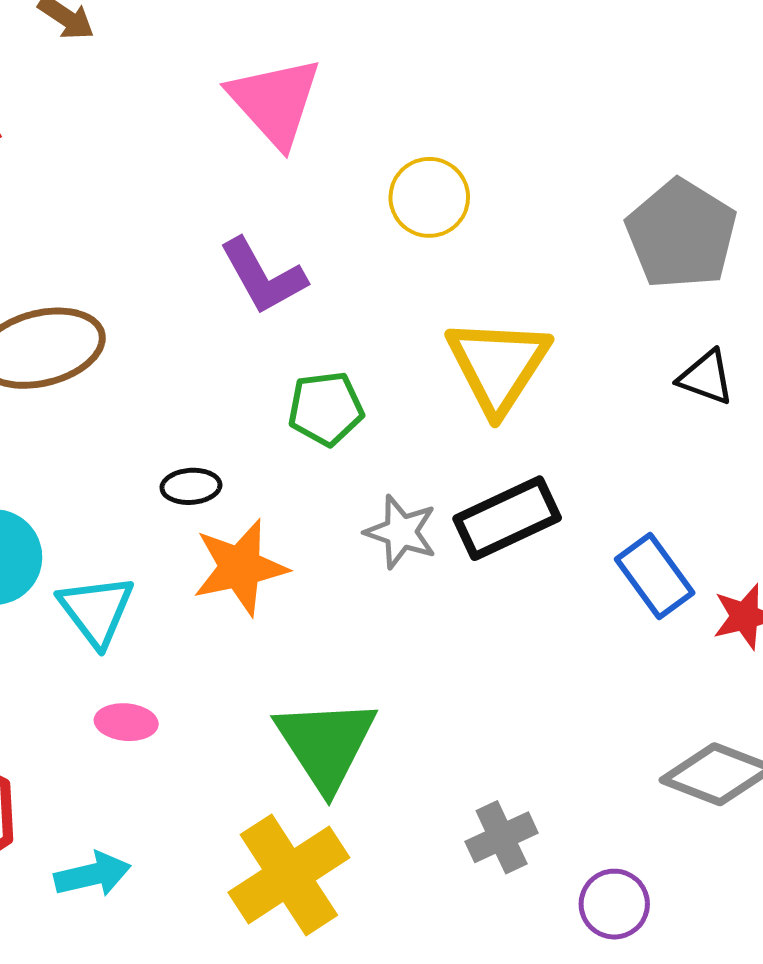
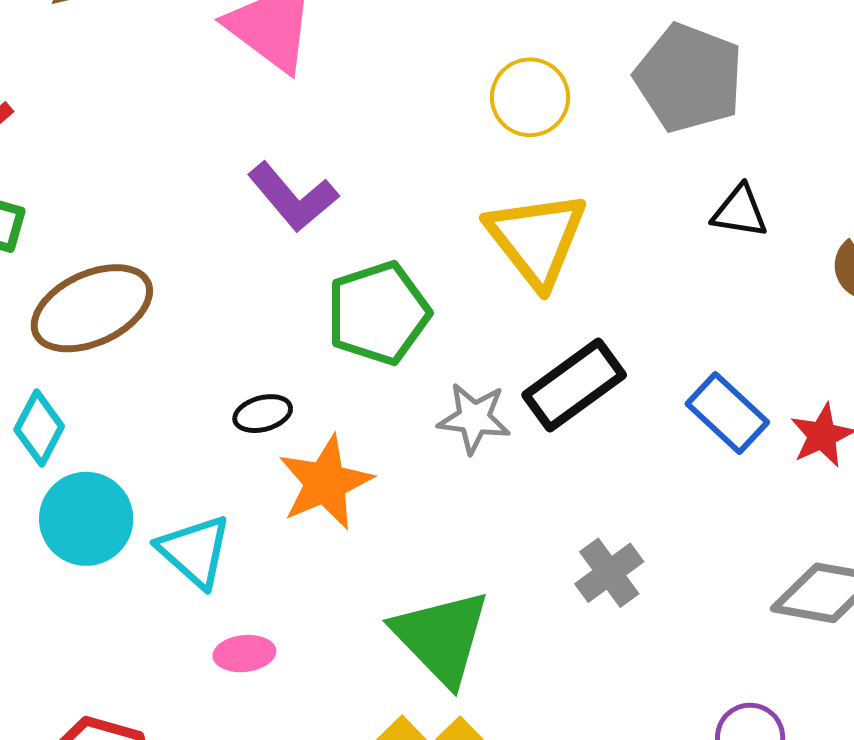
yellow circle: (429, 197) -> (530, 97), moved
green pentagon: (326, 408) -> (378, 313), size x1.4
gray cross: (502, 837) -> (609, 573), moved

